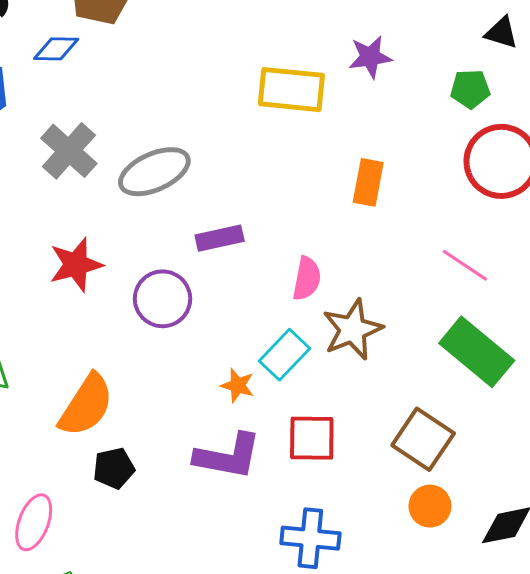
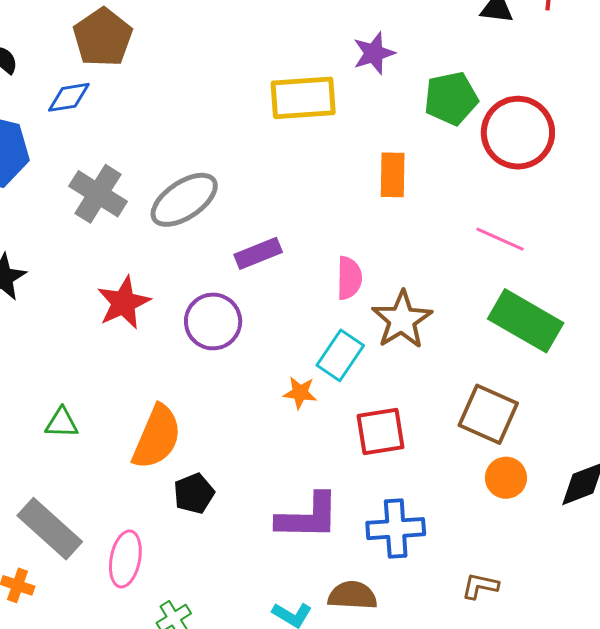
green pentagon: (470, 89) -> (451, 98), moved, size x1.4
purple L-shape: (228, 456) -> (308, 517), moved

